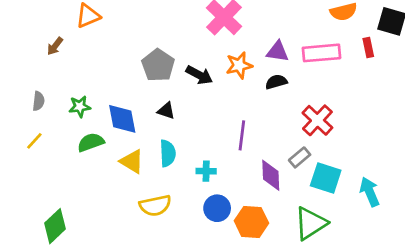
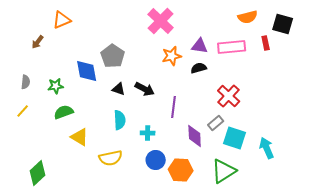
black arrow: (199, 75) -> (145, 89), moved
blue diamond: (122, 119) -> (87, 71), moved
yellow triangle: (132, 162) -> (80, 137), moved

